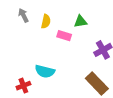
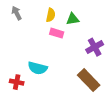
yellow semicircle: (46, 21) -> (51, 15), moved
red cross: (23, 86) -> (17, 82), turned 32

